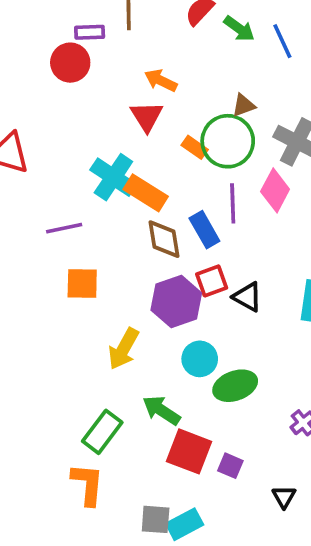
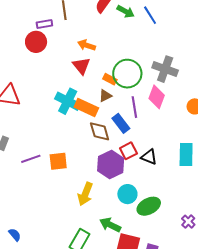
brown triangle: (244, 105) -> (105, 96), moved
purple line: (64, 228) -> (31, 159), moved

